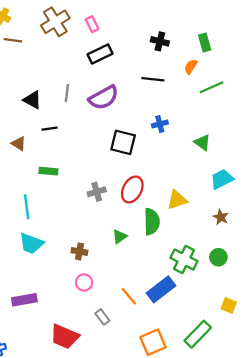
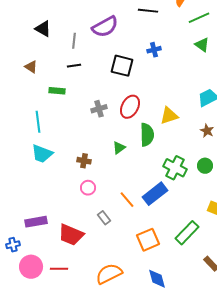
gray line: (67, 93) -> (74, 41), moved
black line: (50, 129) -> (74, 66), moved
green triangle: (202, 142) -> (202, 45), moved
purple rectangle: (24, 300) -> (36, 222), moved

